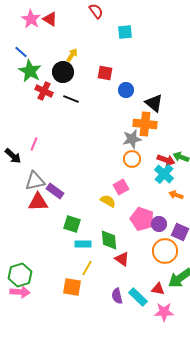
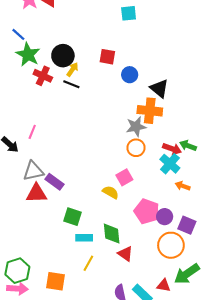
yellow arrow: (72, 55) -> (72, 69), moved
orange square: (72, 287) -> (56, 281), moved

